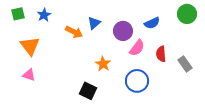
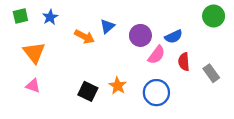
blue semicircle: (152, 23) -> (174, 37), moved
orange star: (103, 64) -> (118, 86), moved
black square: (88, 91) -> (88, 91), moved

